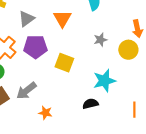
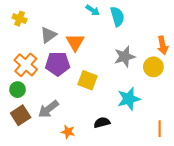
orange triangle: (62, 19) -> (75, 42), moved
gray star: (100, 40) -> (125, 57), size x1.5
black semicircle: (90, 104) -> (102, 123), moved

